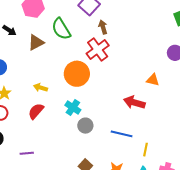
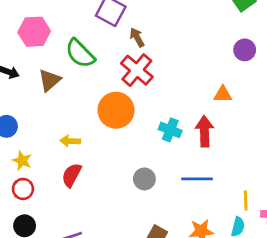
red arrow: (134, 102) -> (204, 131), turned 85
cyan cross: (73, 107) -> (170, 130), moved
yellow line: (146, 150) -> (246, 200), moved

